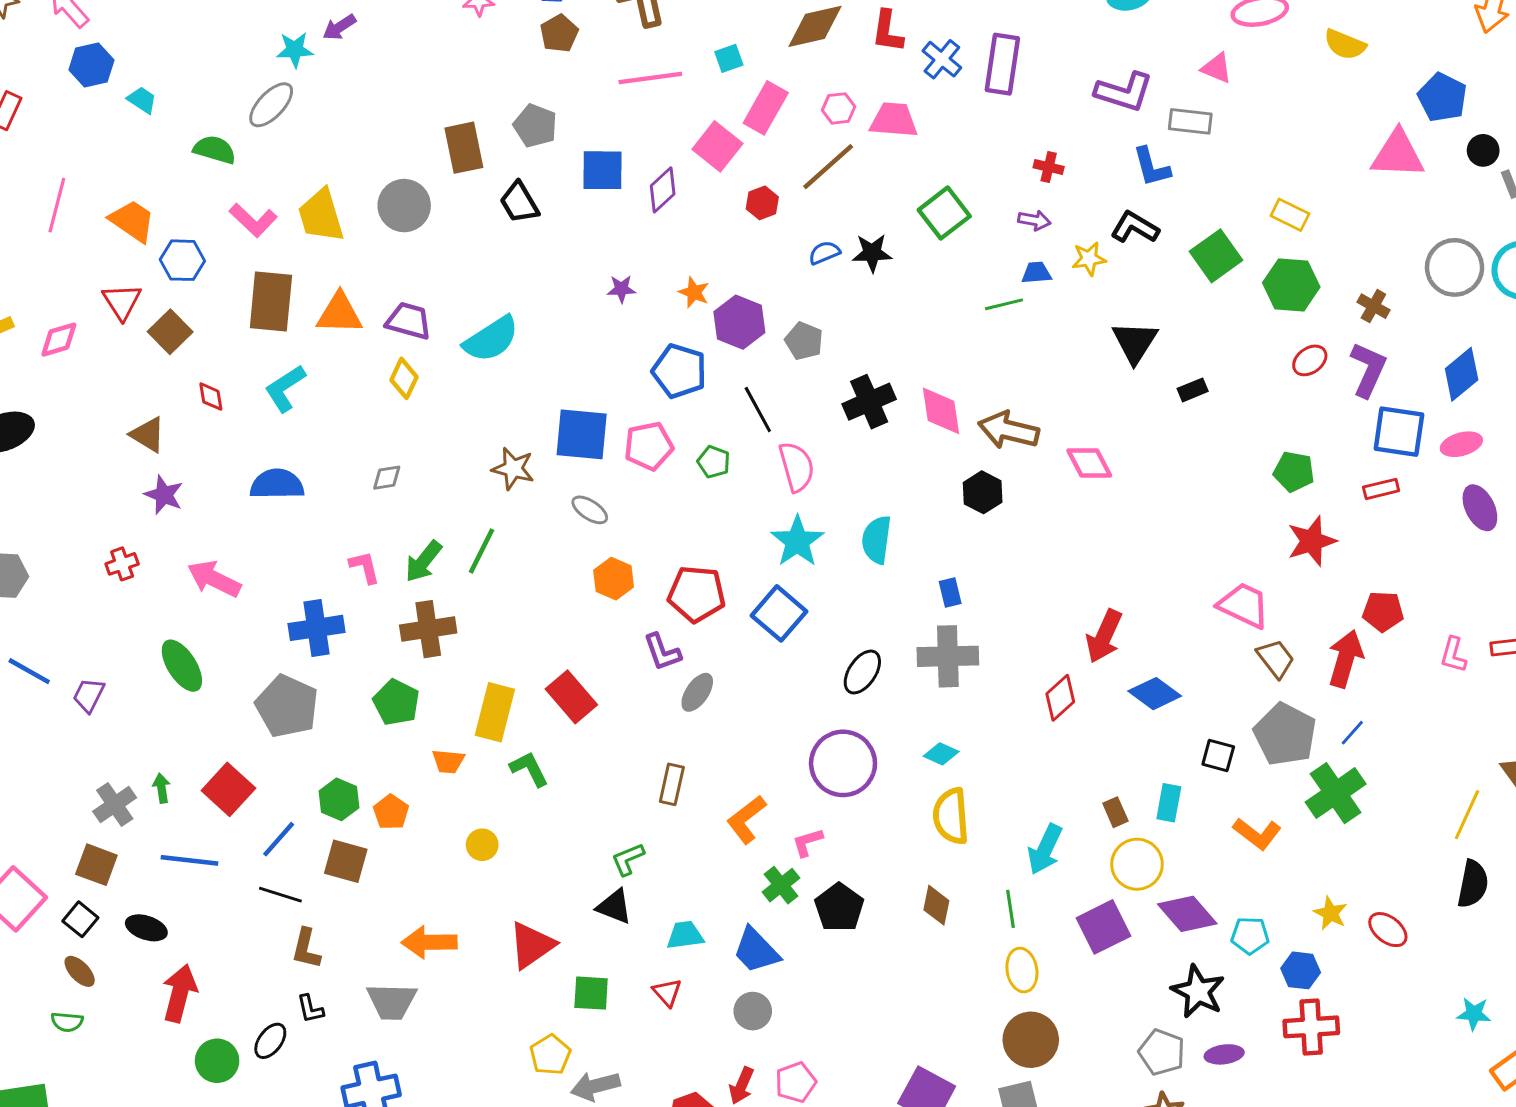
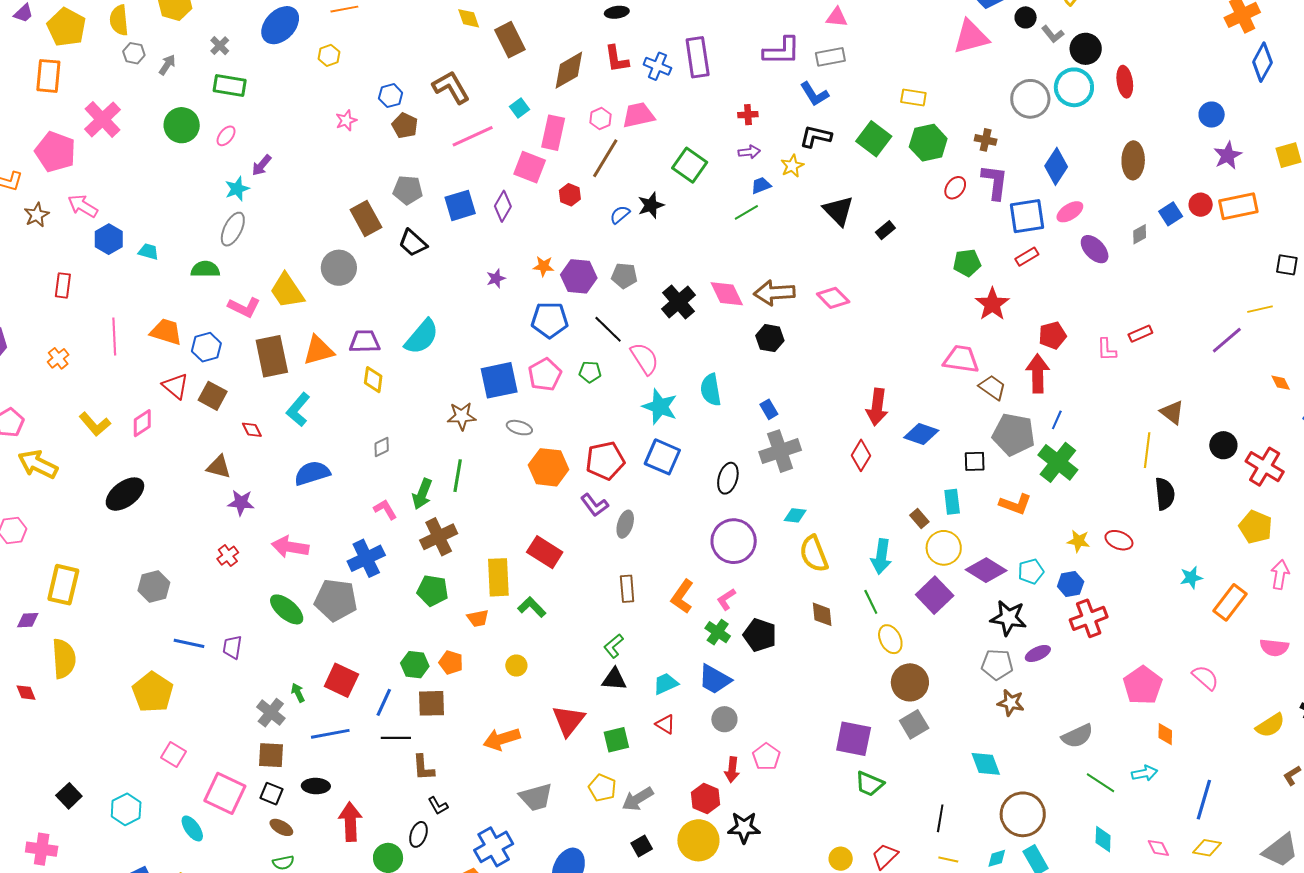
orange hexagon: (614, 579) -> (548, 467), size x1.4
gray pentagon: (287, 706) -> (336, 600), moved
gray trapezoid: (392, 1001) -> (536, 797), moved

